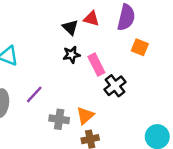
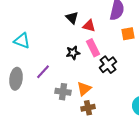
red triangle: (91, 19) -> (89, 26), moved
orange square: (140, 47) -> (128, 34), turned -32
black star: (72, 55) -> (73, 53), moved

